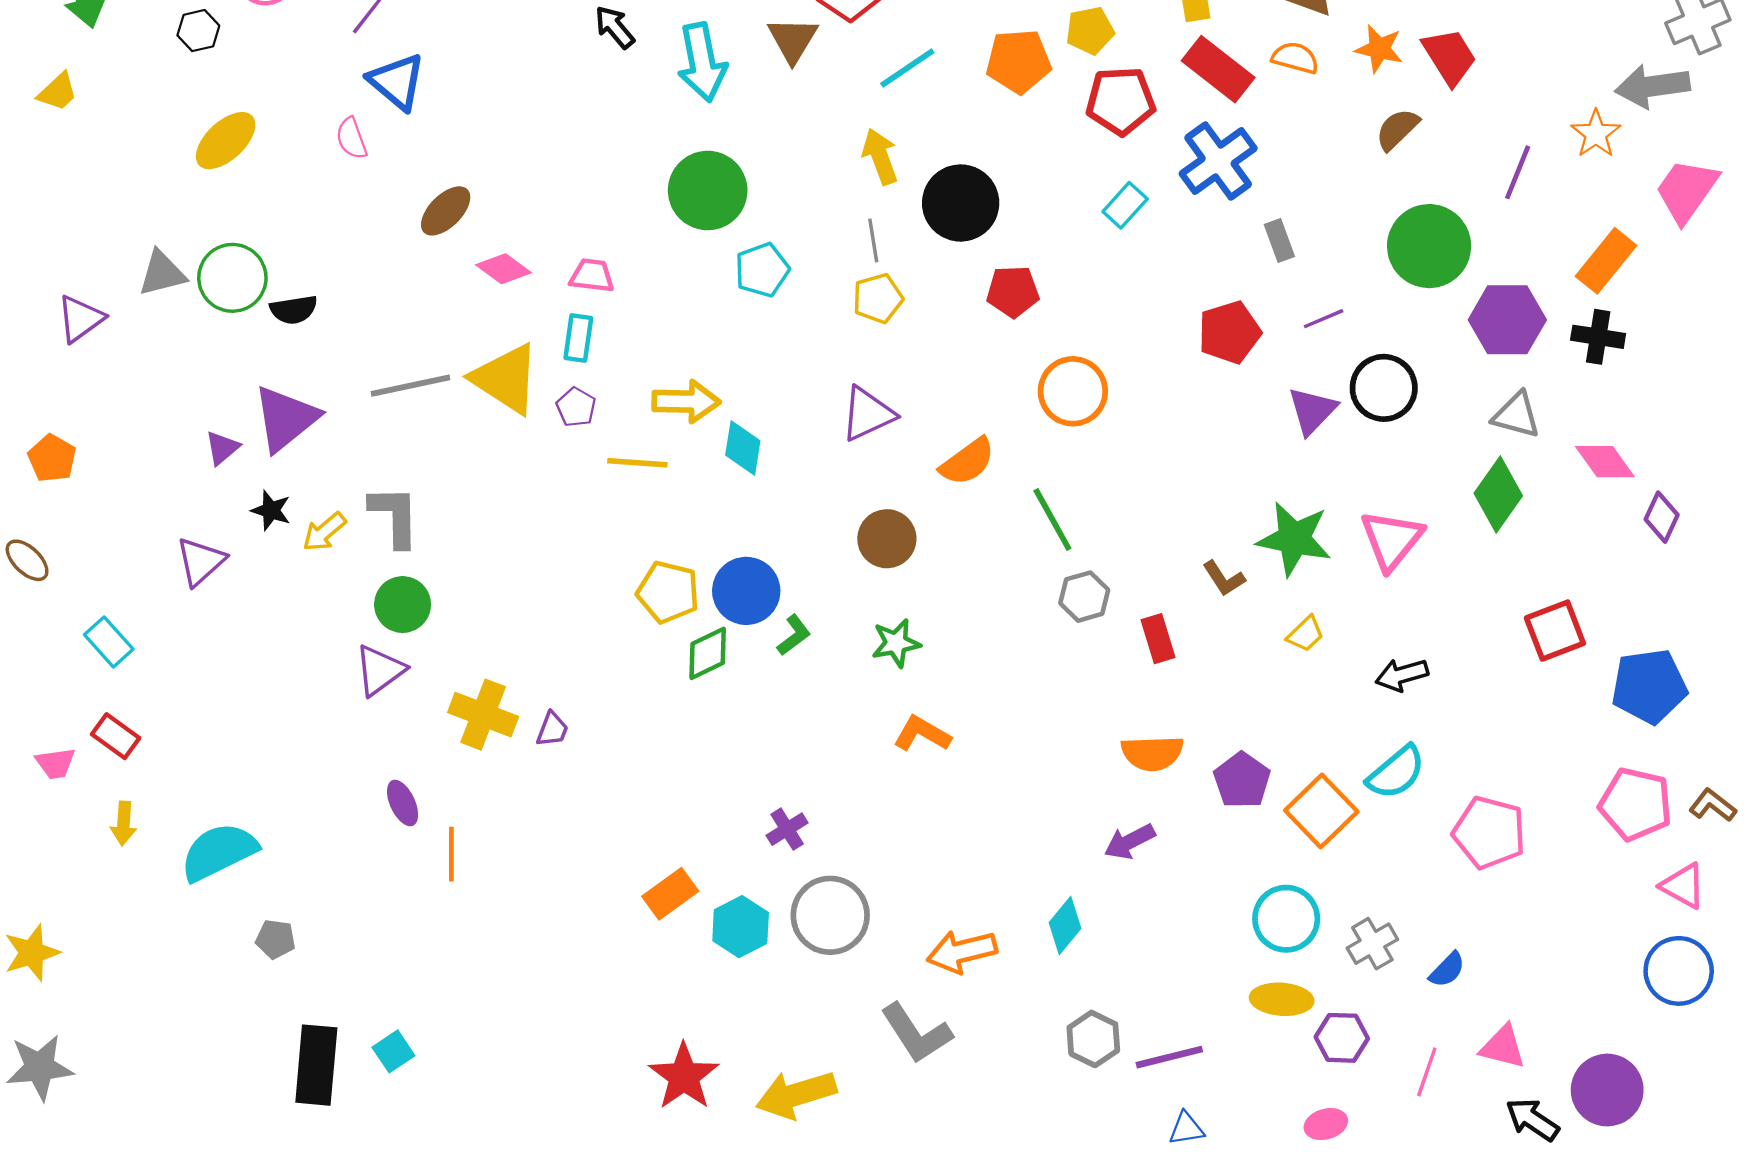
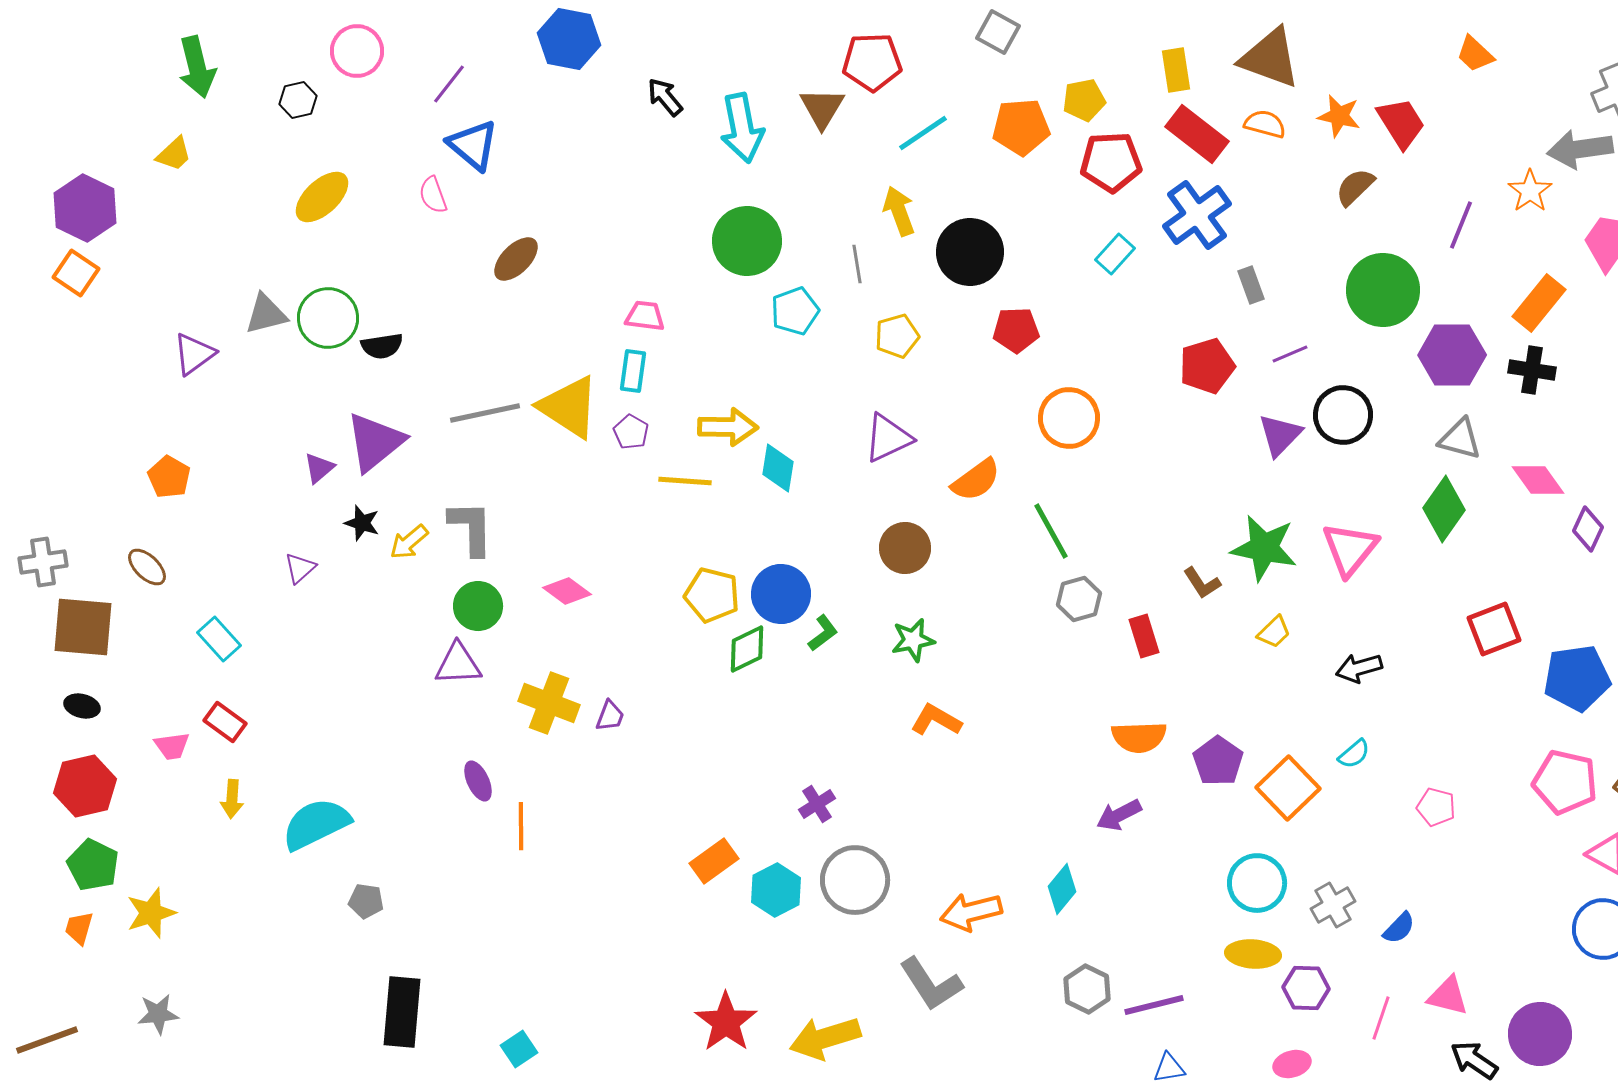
gray line: (873, 240) -> (857, 264), moved
pink diamond: (503, 269) -> (567, 591), moved
purple triangle: (201, 561) -> (300, 568), size x0.7
purple triangle: (380, 670) -> (458, 664), turned 33
cyan semicircle: (1396, 772) -> (1354, 754), size x0.6
pink pentagon: (1489, 833) -> (1436, 807), size x0.6
cyan square: (393, 1051) -> (519, 1049), moved
gray star: (40, 1067) -> (158, 1014), size x0.7

